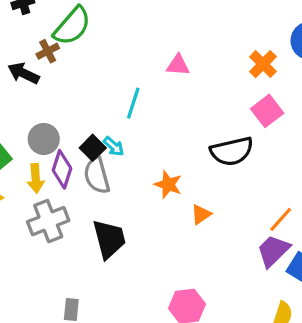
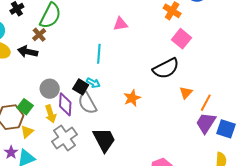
orange star: (168, 184) -> (132, 98), turned -30
orange triangle: (201, 214) -> (186, 93), moved

